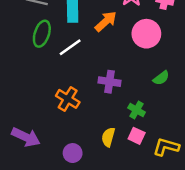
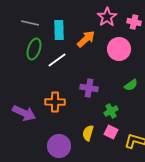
orange cross: (68, 99) -> (55, 102), turned -30
green cross: (137, 110) -> (111, 111), turned 32
purple arrow: (26, 137) -> (24, 113), moved
purple circle: (73, 153) -> (59, 146), size x1.5

